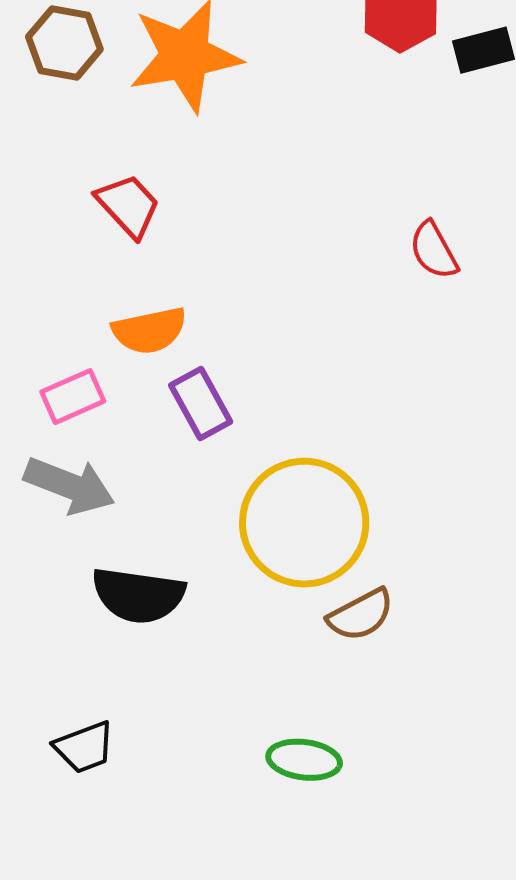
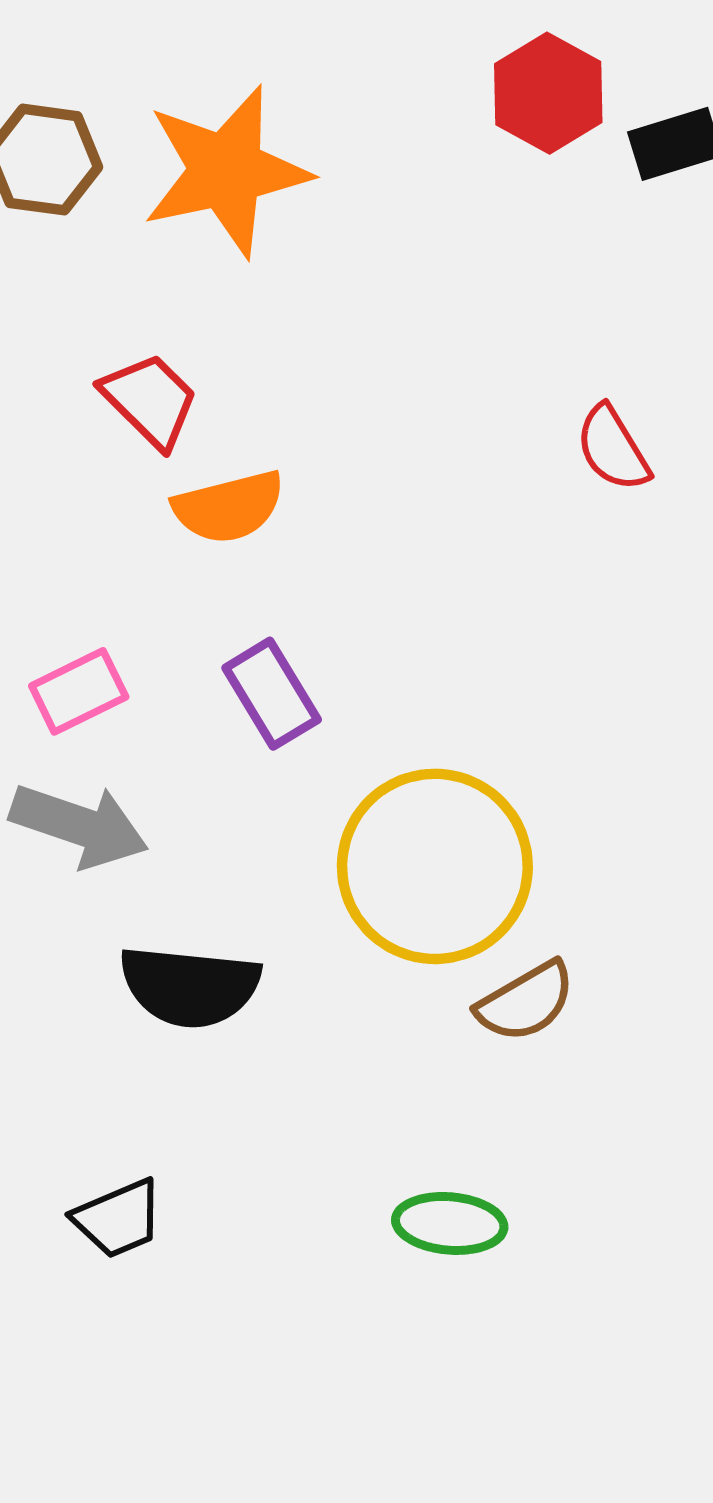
orange semicircle: (149, 330) -> (229, 507), moved

